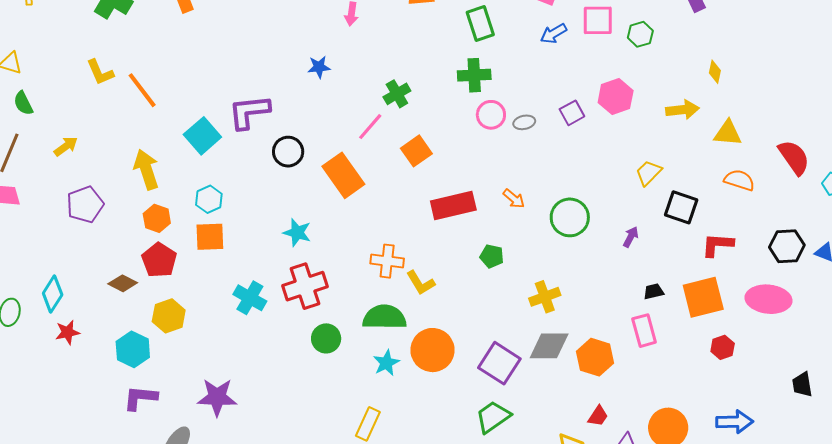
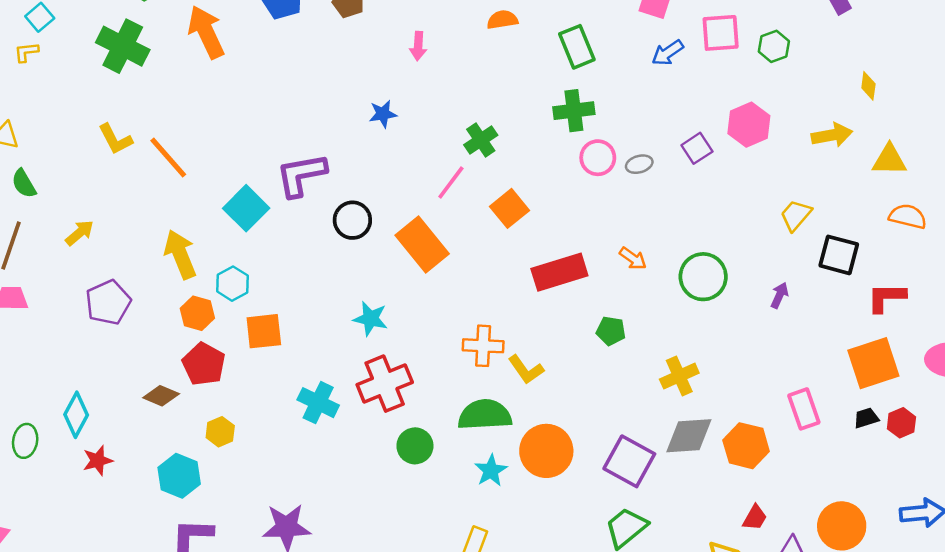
cyan hexagon: (209, 199) -> (233, 284), moved
black trapezoid: (653, 291) -> (866, 418), moved
yellow hexagon: (169, 316) -> (220, 432), size x0.7

